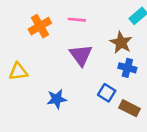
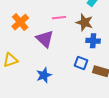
pink line: (77, 20) -> (59, 18), moved
purple triangle: (81, 55) -> (45, 39), moved

